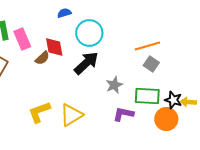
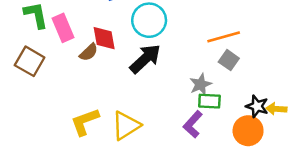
gray star: (114, 85) -> (200, 84), moved
green rectangle: (147, 96) -> (209, 101), moved, size x0.7
purple L-shape: (123, 114) -> (193, 124), turned -60

